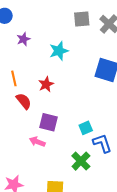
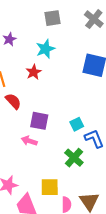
gray square: (82, 19) -> (52, 18), moved
red star: (46, 84) -> (34, 72), moved

